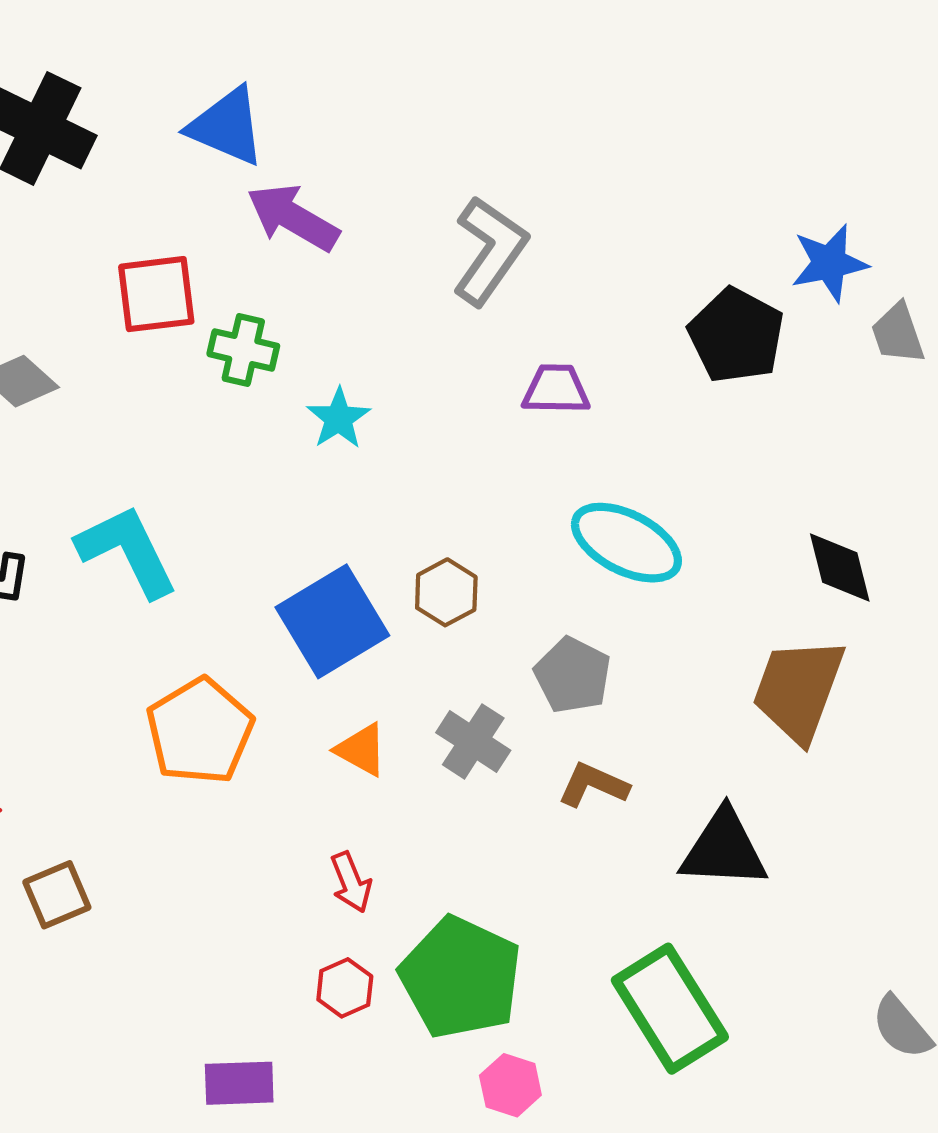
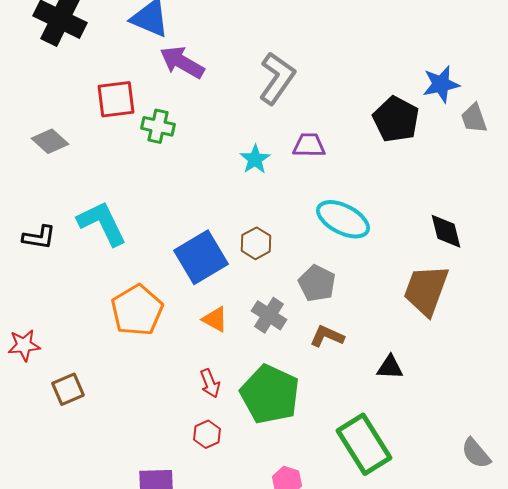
cyan star: (339, 418) -> (255, 159), moved
black triangle: (724, 849) -> (390, 367), size x0.6
green pentagon: (461, 978) -> (270, 394), moved

